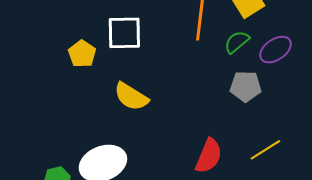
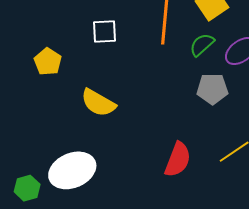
white square: (124, 33) -> (105, 31), moved, size x0.7

